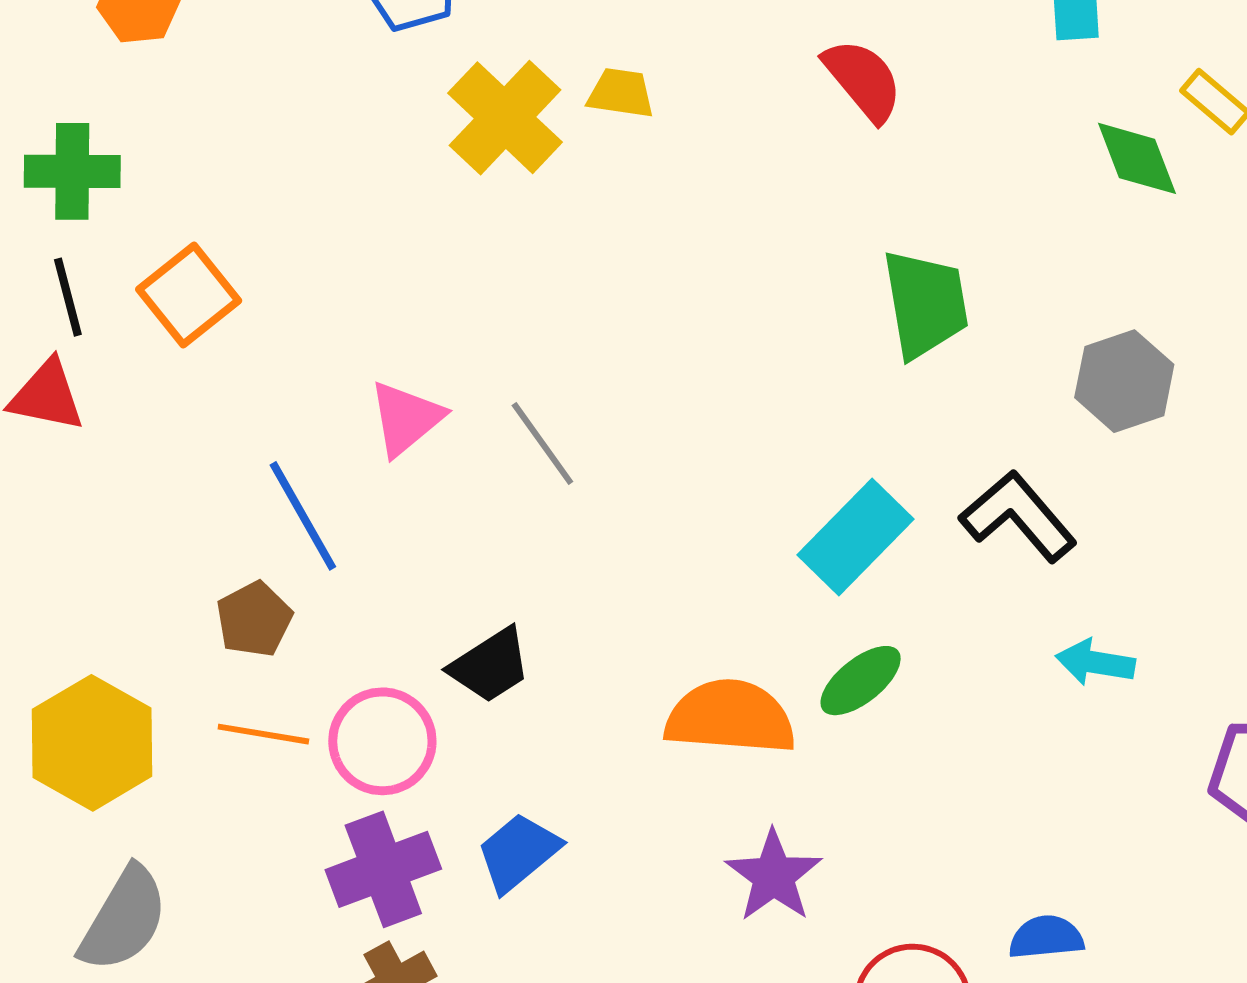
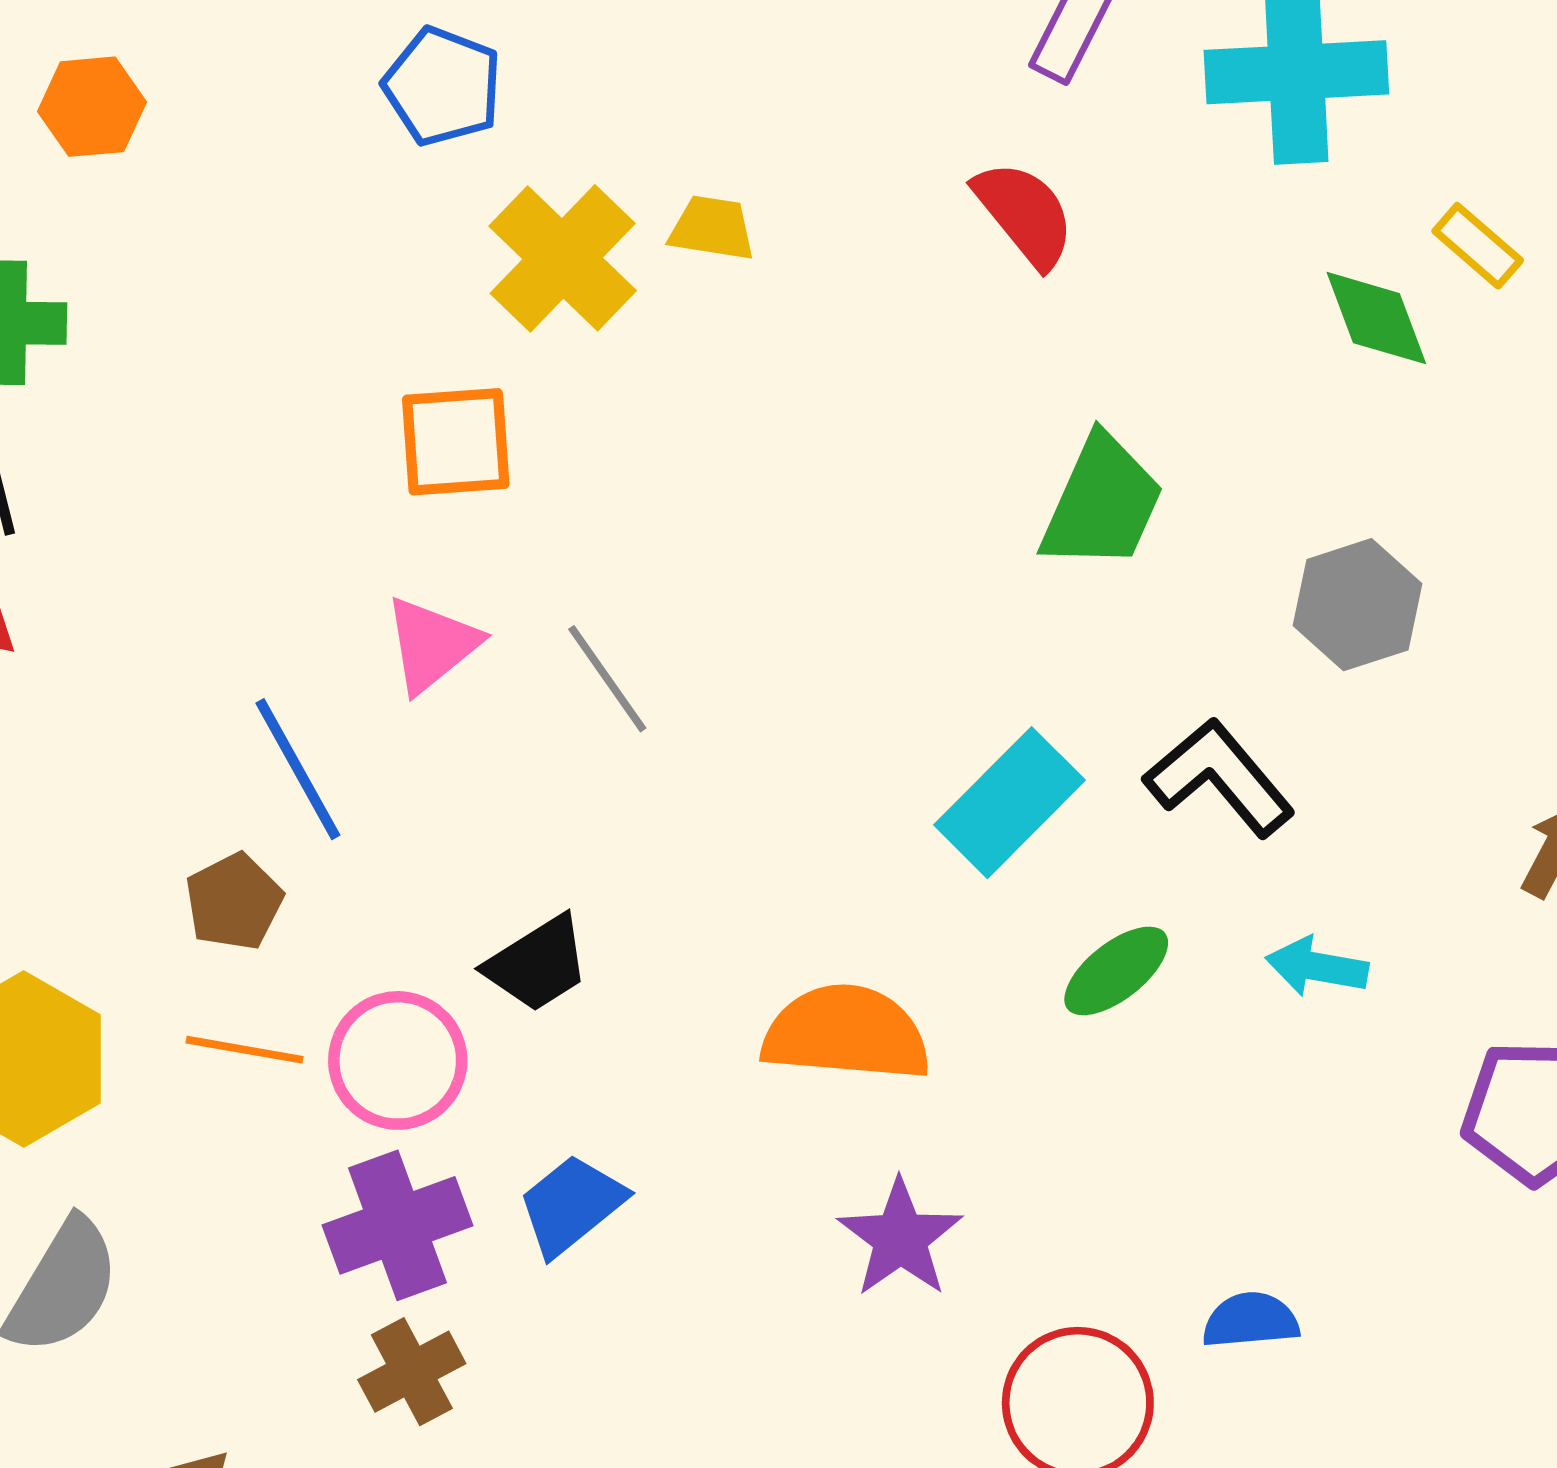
orange square: (189, 295) -> (456, 442), moved, turned 34
green trapezoid: (925, 304) -> (1102, 503), turned 33
green ellipse: (861, 681) -> (1116, 971), moved

